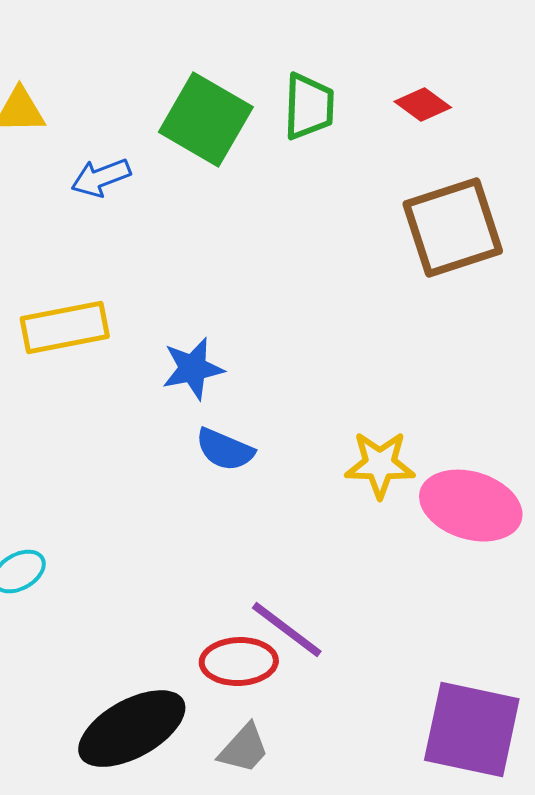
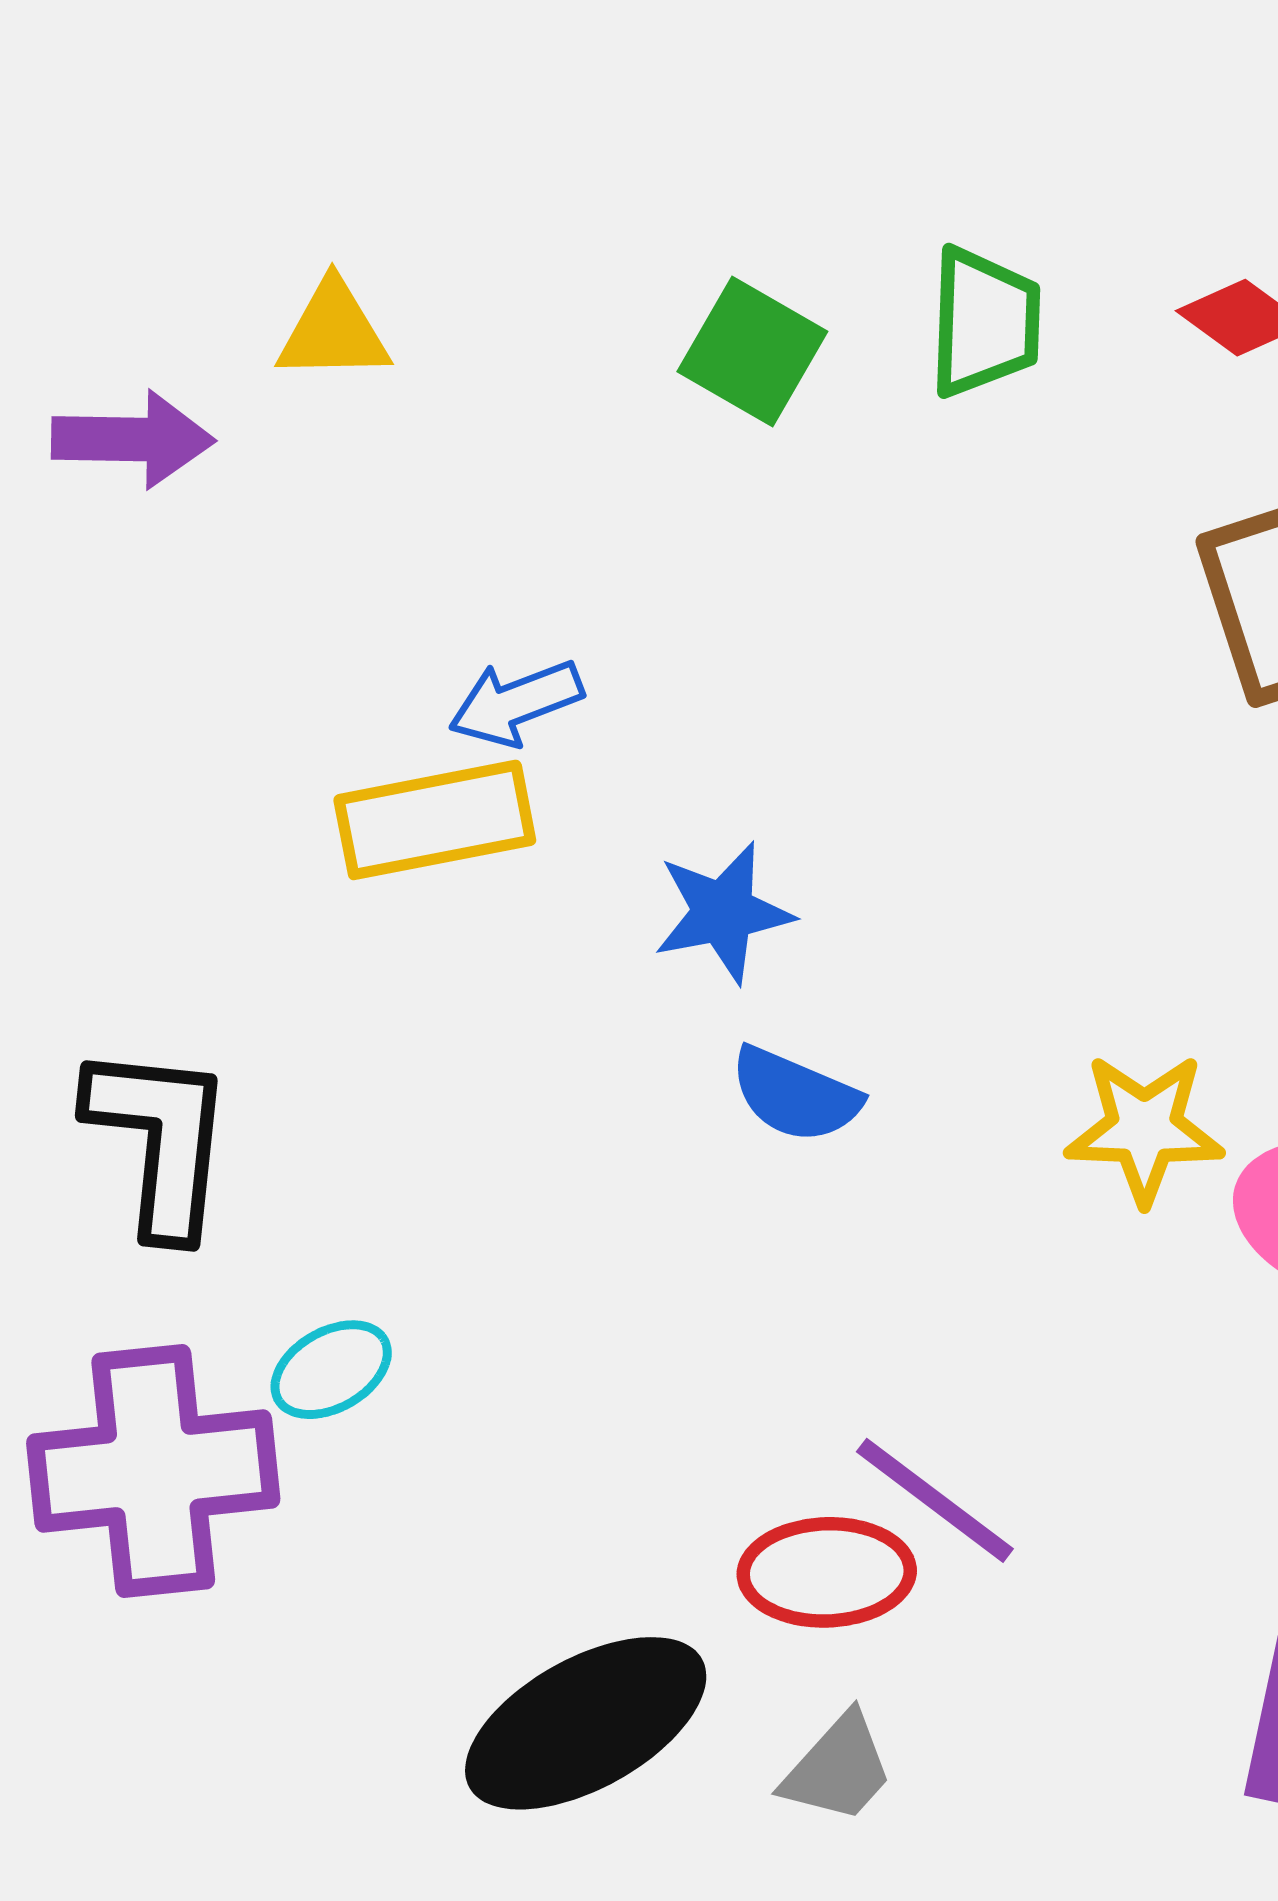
green square: (206, 120) -> (752, 351), size x0.7
blue arrow: (101, 178) -> (516, 703), moved

